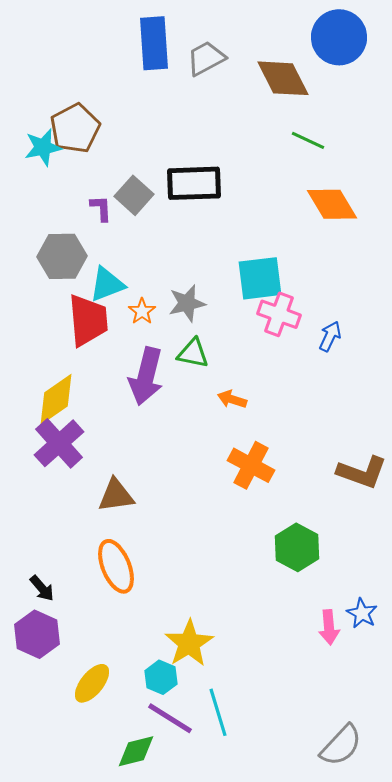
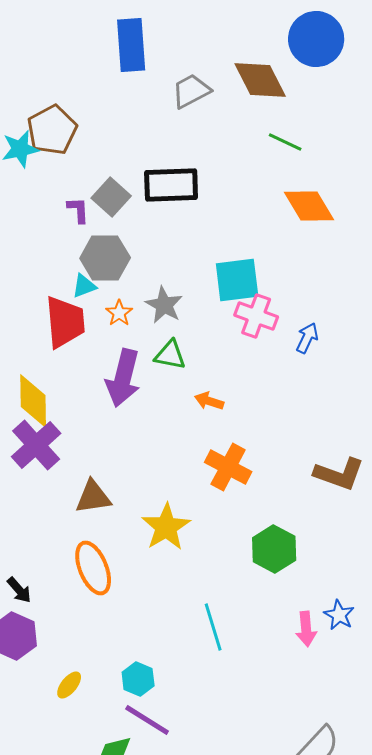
gray trapezoid: (206, 58) -> (191, 91), moved
gray hexagon: (62, 256) -> (105, 258), moved
cyan triangle: (107, 284) -> (84, 286), size x0.7
gray star: (187, 303) -> (164, 305), turned -30
yellow diamond: (56, 399) -> (33, 401), turned -56
yellow star: (189, 643) -> (166, 527), moved
yellow ellipse: (92, 683) -> (69, 685), size x0.7
cyan line: (218, 712) -> (213, 627), moved

